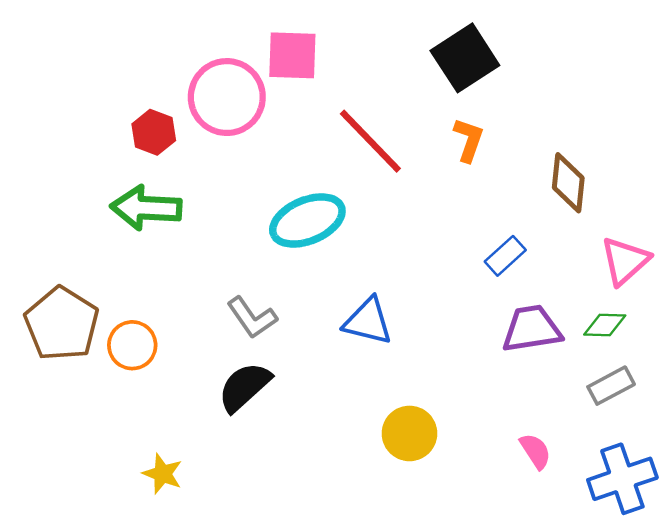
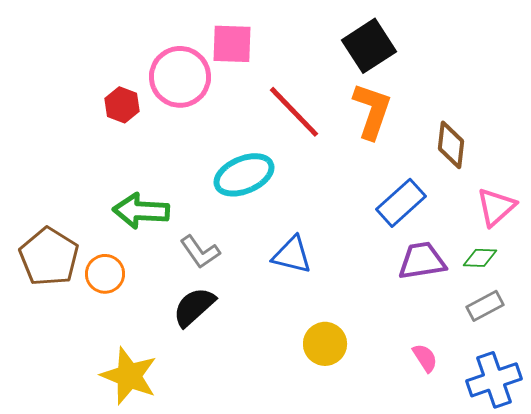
orange L-shape: (469, 140) -> (372, 111), size x1.6
green arrow: (146, 208) -> (141, 211), moved
blue rectangle: (505, 256) -> (401, 203), size x1.5
yellow star: (163, 474) -> (129, 376), size x1.8

